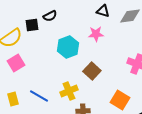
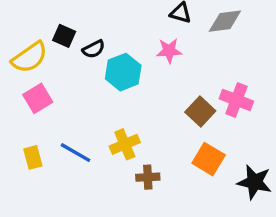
black semicircle: (50, 16) -> (94, 49), moved
black square: (32, 25) -> (64, 36), turned 32
brown square: (92, 71) -> (200, 111), moved

